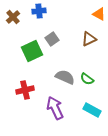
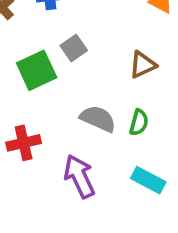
brown triangle: (89, 39) -> (143, 65), moved
green semicircle: (87, 79) -> (139, 122), turned -112

